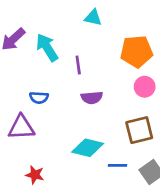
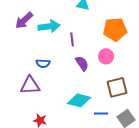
cyan arrow: (47, 47) -> (49, 26), turned 115
pink circle: (145, 87) -> (106, 56), moved
purple semicircle: (92, 98) -> (82, 63), turned -119

